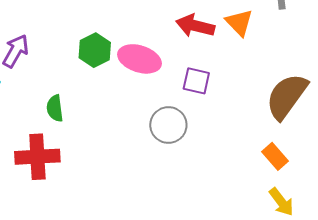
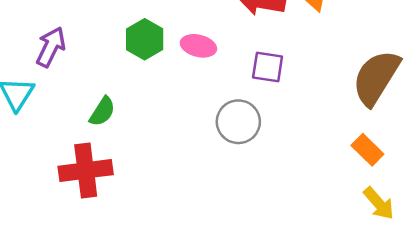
pink ellipse: (140, 59) -> (198, 46), size x0.7
green semicircle: (55, 108) -> (102, 112), turned -136

